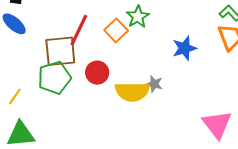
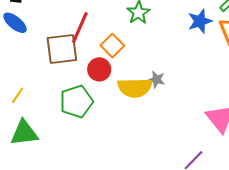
orange square: (116, 30) -> (112, 46), moved
blue star: (184, 48) -> (200, 21), moved
green pentagon: (54, 78) -> (76, 102), moved

